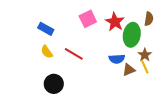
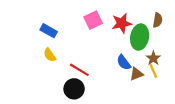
red star: (115, 22) -> (122, 23), turned 30
red line: (74, 54) -> (79, 70), moved
blue semicircle: (117, 59) -> (124, 62), turned 56
black circle: (54, 84) -> (74, 89), moved

